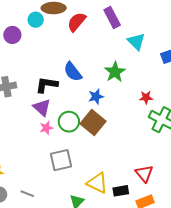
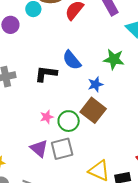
green star: (115, 72) -> (114, 59), turned -30
purple triangle: (42, 107) -> (39, 149), moved
green circle: (69, 122) -> (69, 121), moved

